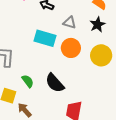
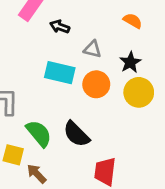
black star: (98, 25) -> (130, 62), moved
green semicircle: (28, 81) -> (39, 133), size x1.5

